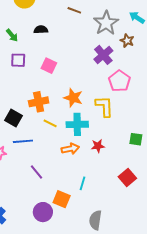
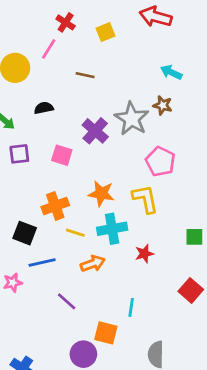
gray star: (106, 23) -> (132, 119), moved
purple cross: (103, 55) -> (95, 131), moved
orange arrow: (70, 149) -> (93, 264), moved

